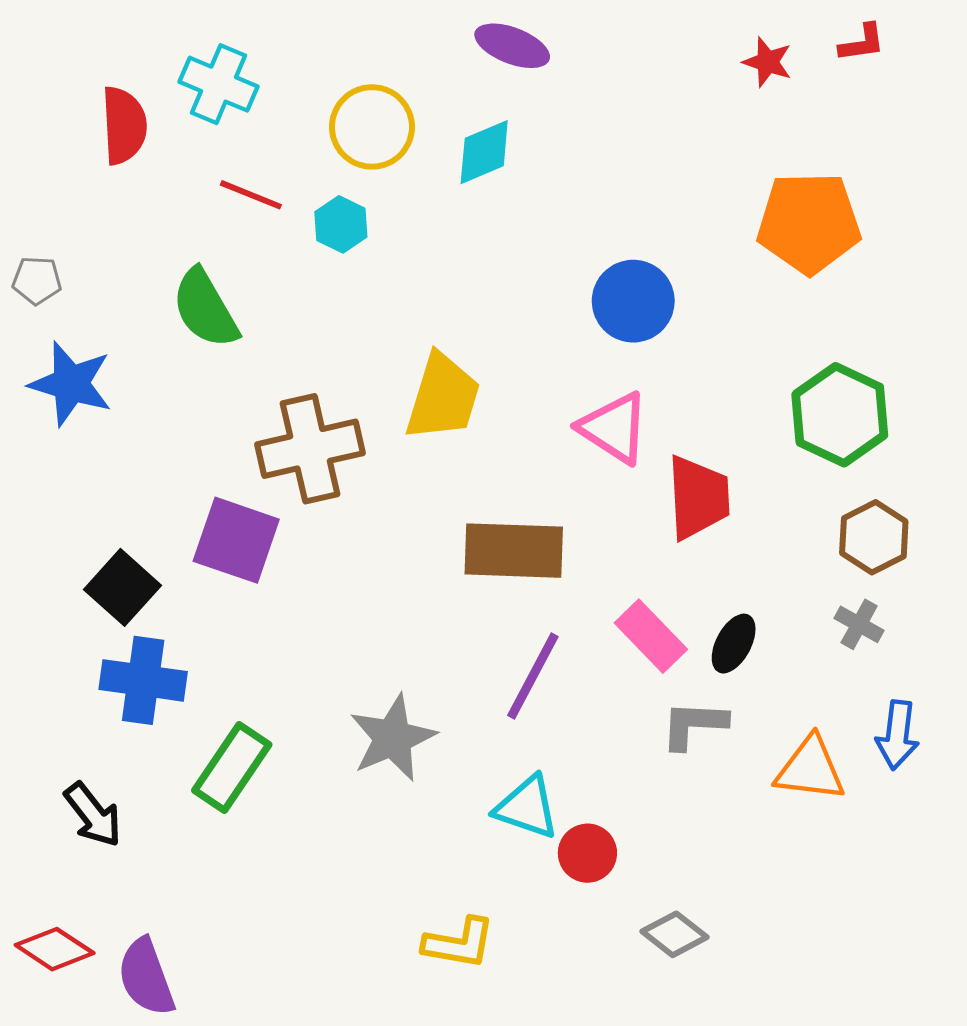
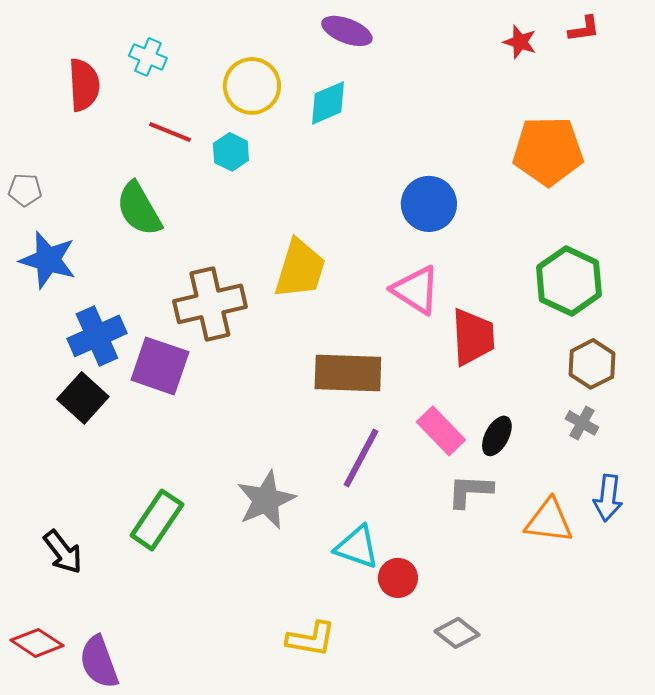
cyan cross: (218, 84) -> (148, 57), size x0.7
blue cross: (143, 680) -> (97, 336), moved, turned -32

